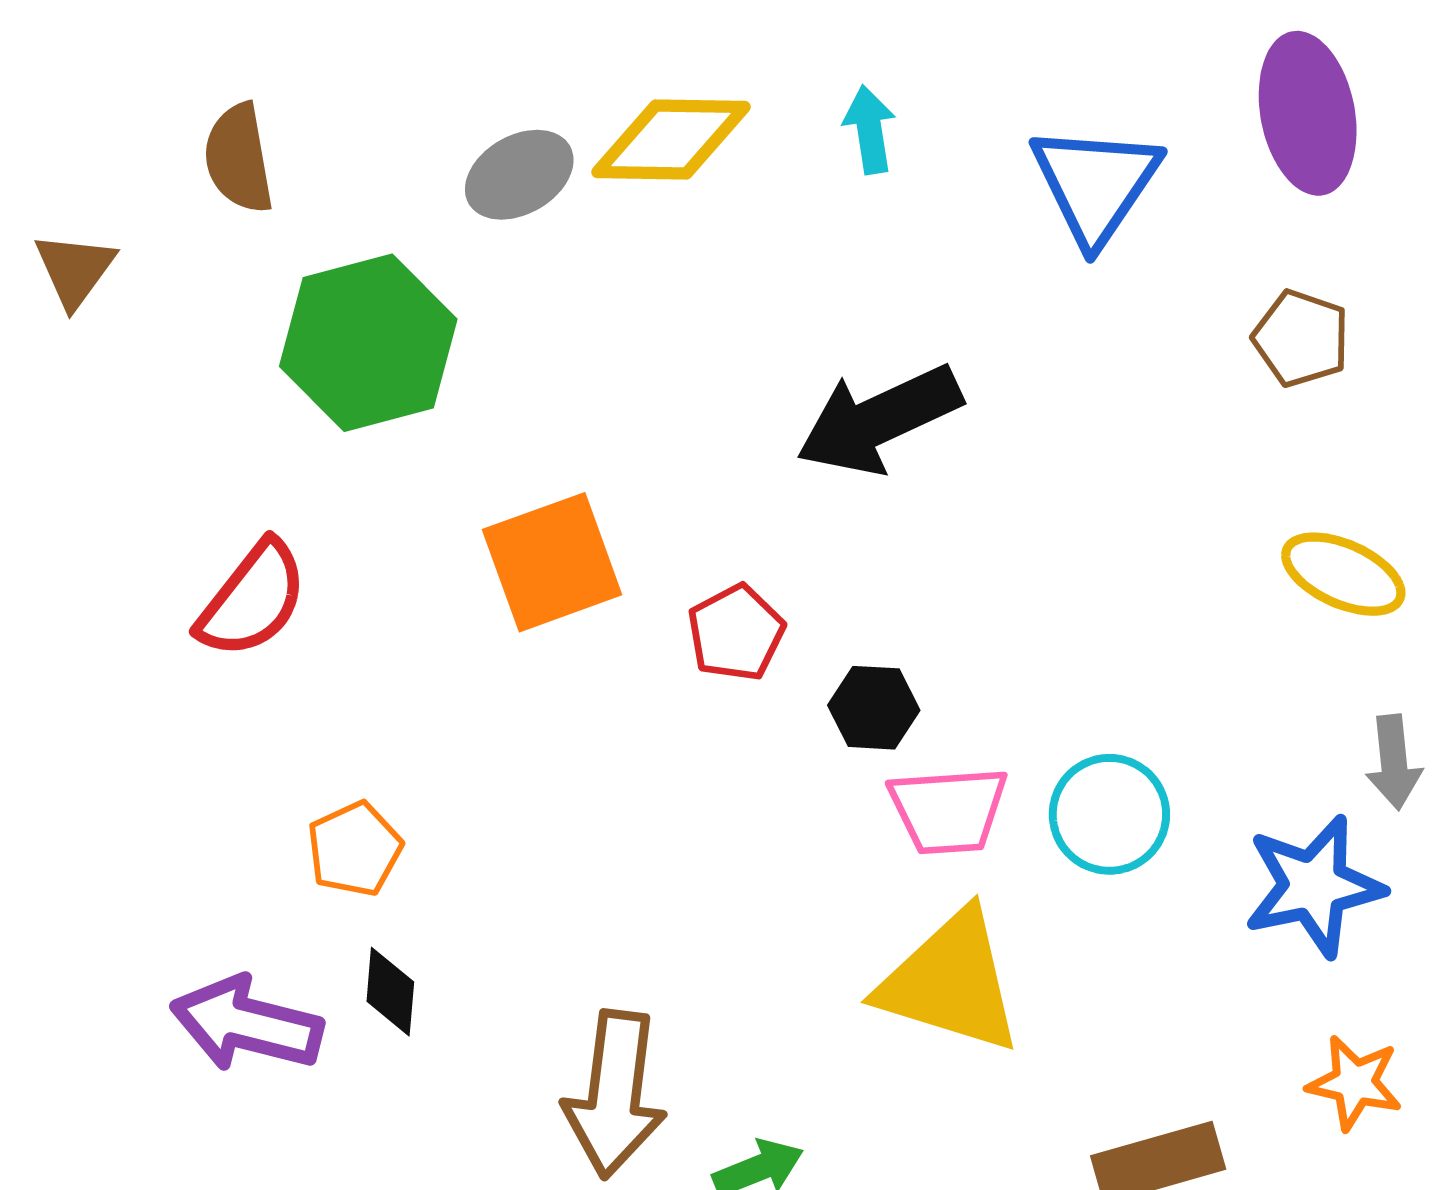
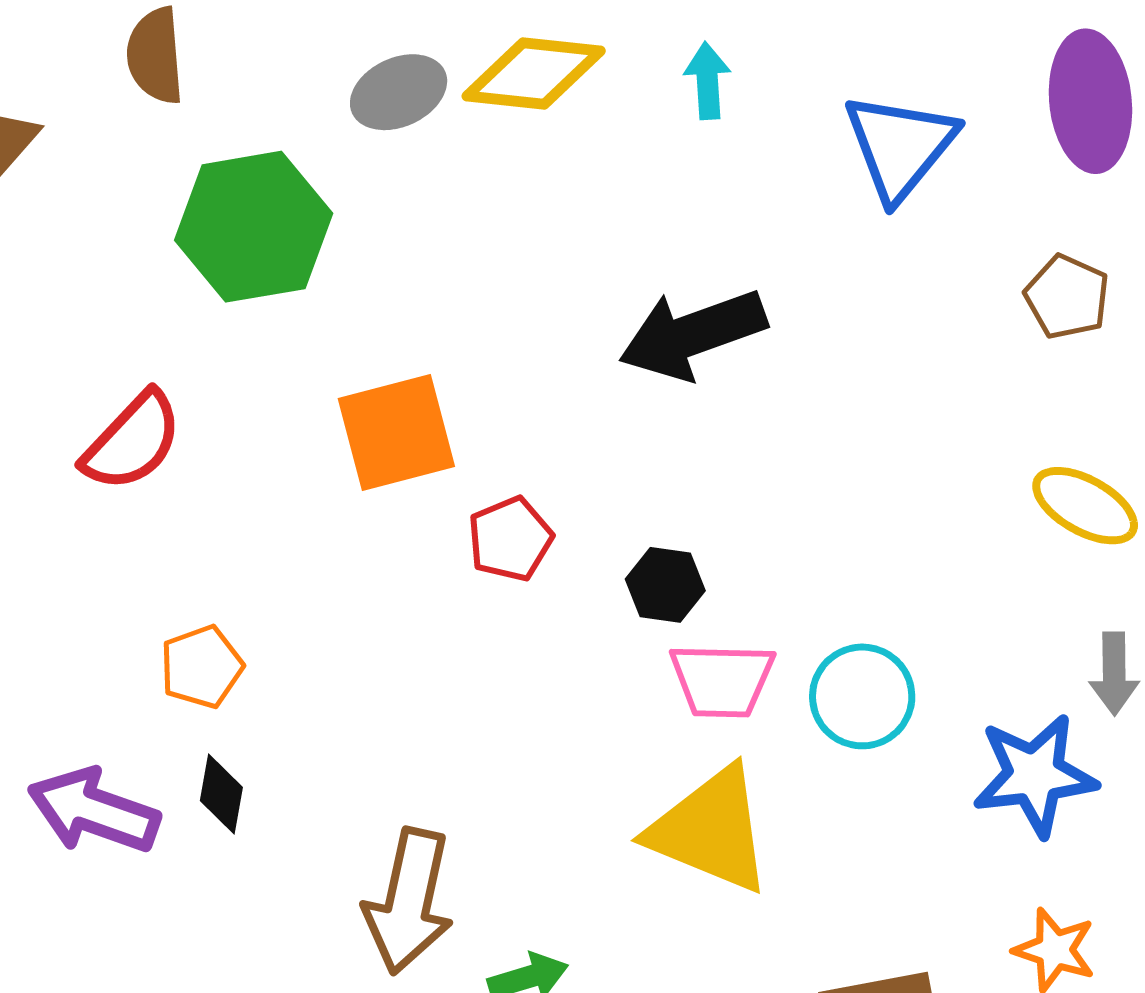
red pentagon: (736, 633) -> (510, 539), moved

